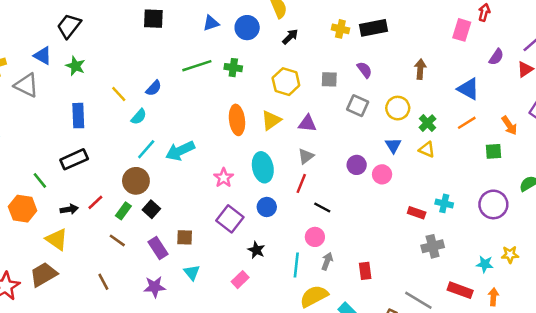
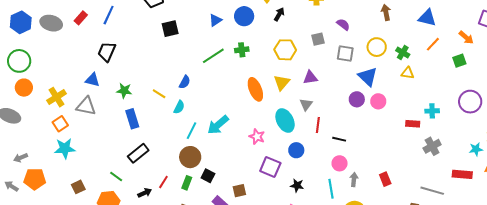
green star: (75, 66) -> (124, 91), moved
blue triangle: (393, 145) -> (368, 77), moved, size x1.5
gray triangle: (306, 156) -> (306, 104), moved

